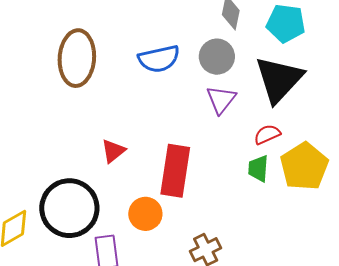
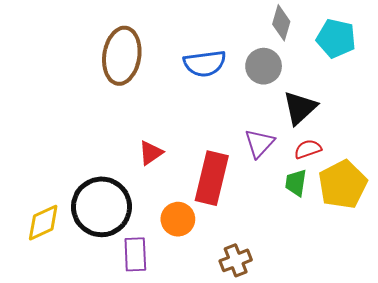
black triangle: (279, 79) -> (300, 108), moved, size x0.7
purple triangle: (221, 100) -> (259, 143), moved

